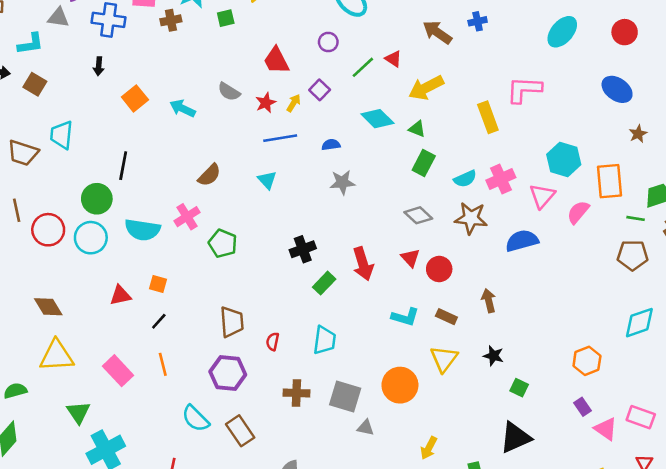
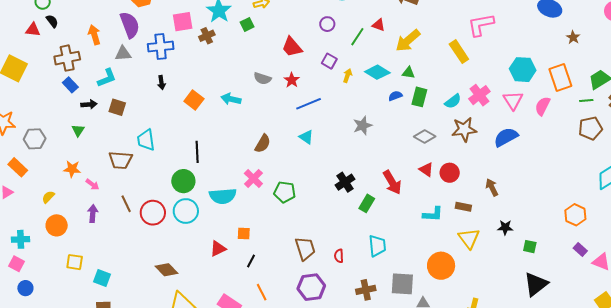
yellow arrow: (294, 103) -> (347, 76), moved
blue semicircle: (331, 145) -> (395, 96), moved

